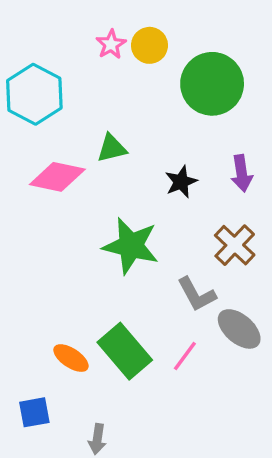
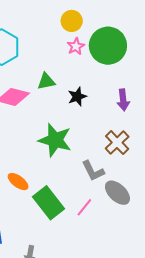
pink star: (111, 44) -> (76, 46), moved
black star: (181, 182) -> (77, 97), moved
orange ellipse: (71, 358) -> (18, 182), moved

